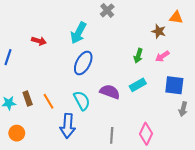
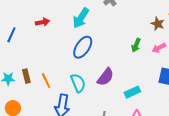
red arrow: (39, 41) -> (42, 22), turned -32
cyan rectangle: (138, 85) -> (132, 92), moved
purple semicircle: (110, 92) -> (106, 77), turned 102

